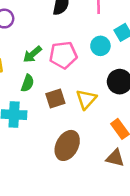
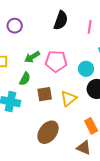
cyan circle: (100, 46) -> (86, 69), moved

